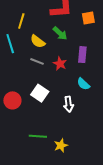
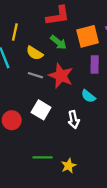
orange square: (88, 18) -> (88, 36), moved, size x1.5
purple rectangle: (82, 55) -> (95, 64), moved
red star: (60, 64) -> (61, 76), size x1.6

